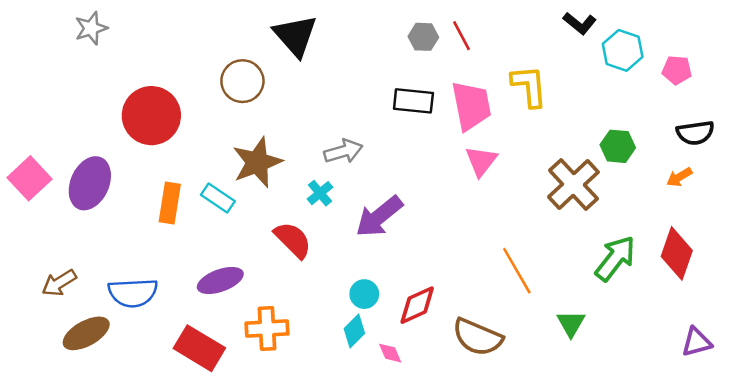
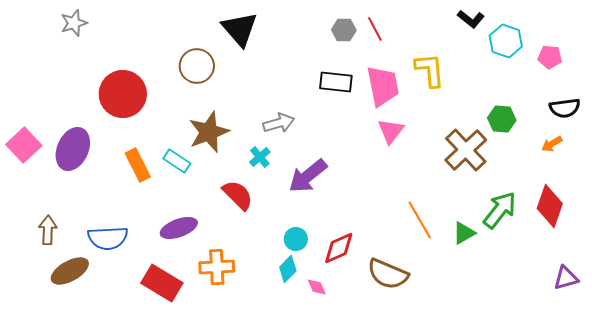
orange rectangle: (170, 203) -> (138, 165), turned -36
brown arrow: (59, 283) -> (48, 230), turned 124
green triangle: (571, 324) -> (464, 233), moved, turned 30

